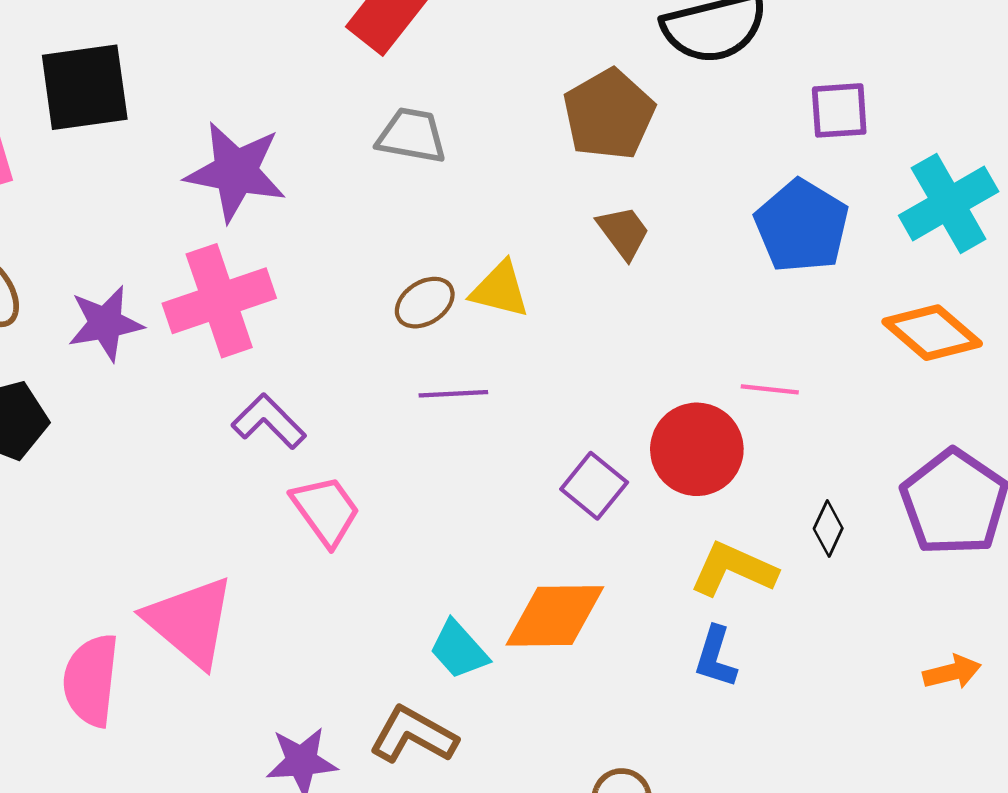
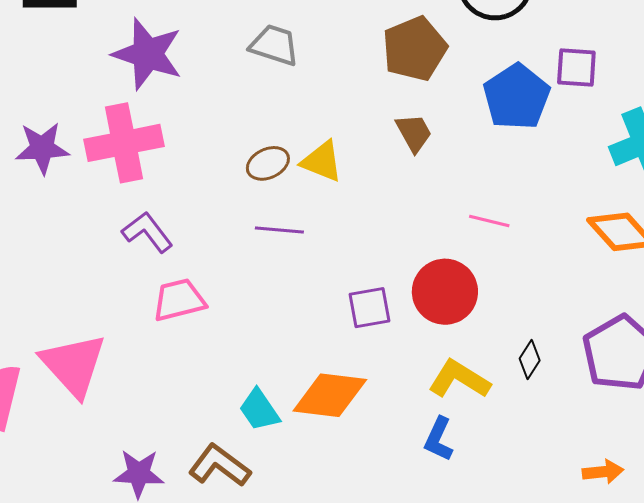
blue pentagon: (802, 226) -> (517, 97), moved
pink line: (770, 389) -> (489, 221), moved
purple square: (594, 486) -> (369, 308), turned 33
pink trapezoid: (326, 511) -> (179, 300), turned -76

